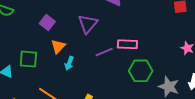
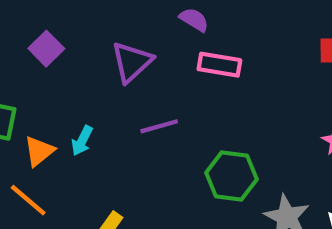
pink rectangle: (127, 44) -> (219, 65), moved
orange triangle: (58, 46) -> (39, 151), moved

